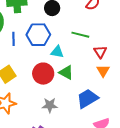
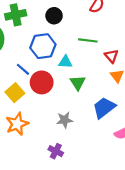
blue line: (14, 39) -> (23, 69), moved, turned -40
green triangle: (66, 72) -> (78, 83), turned 35
red circle: (43, 74) -> (42, 82), moved

